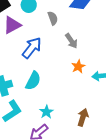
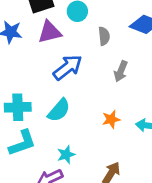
gray arrow: (71, 41) -> (121, 71), turned 42
orange star: (78, 66) -> (111, 119), moved

